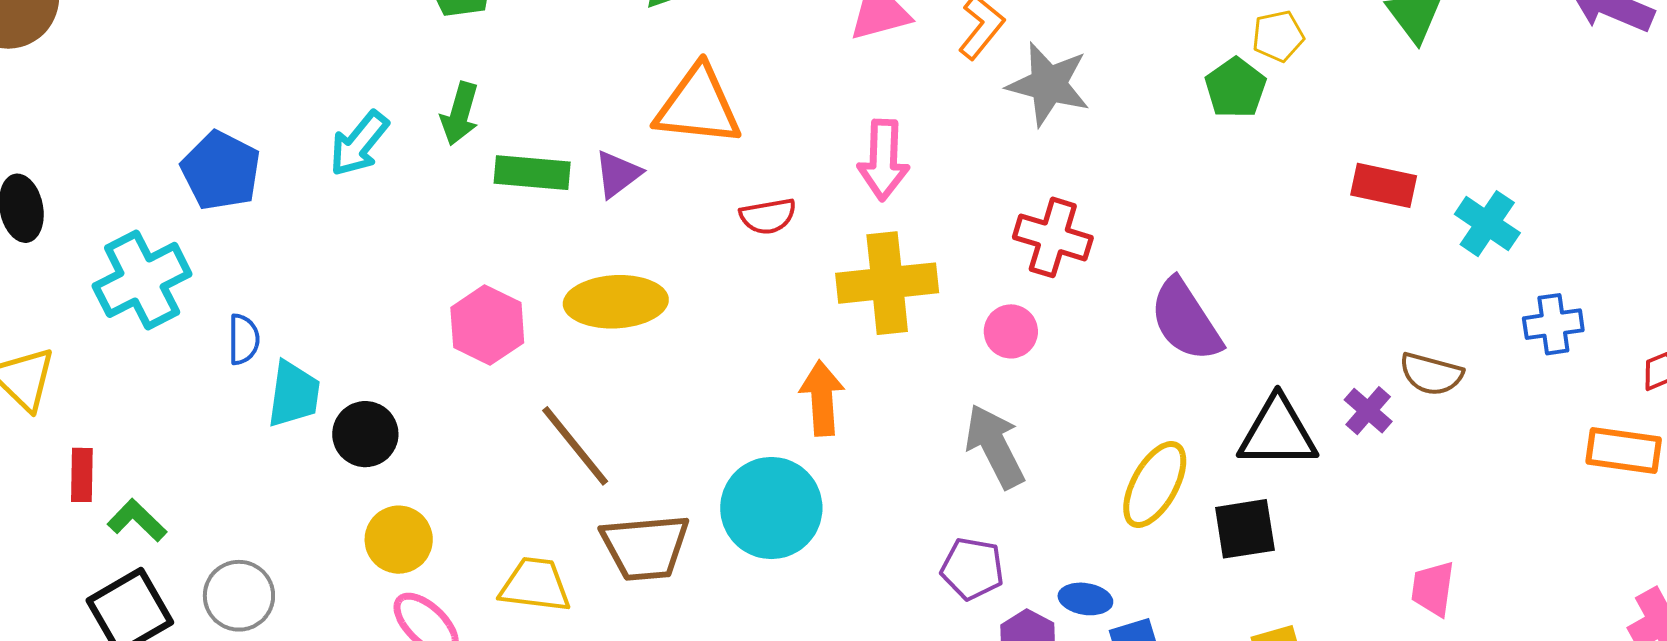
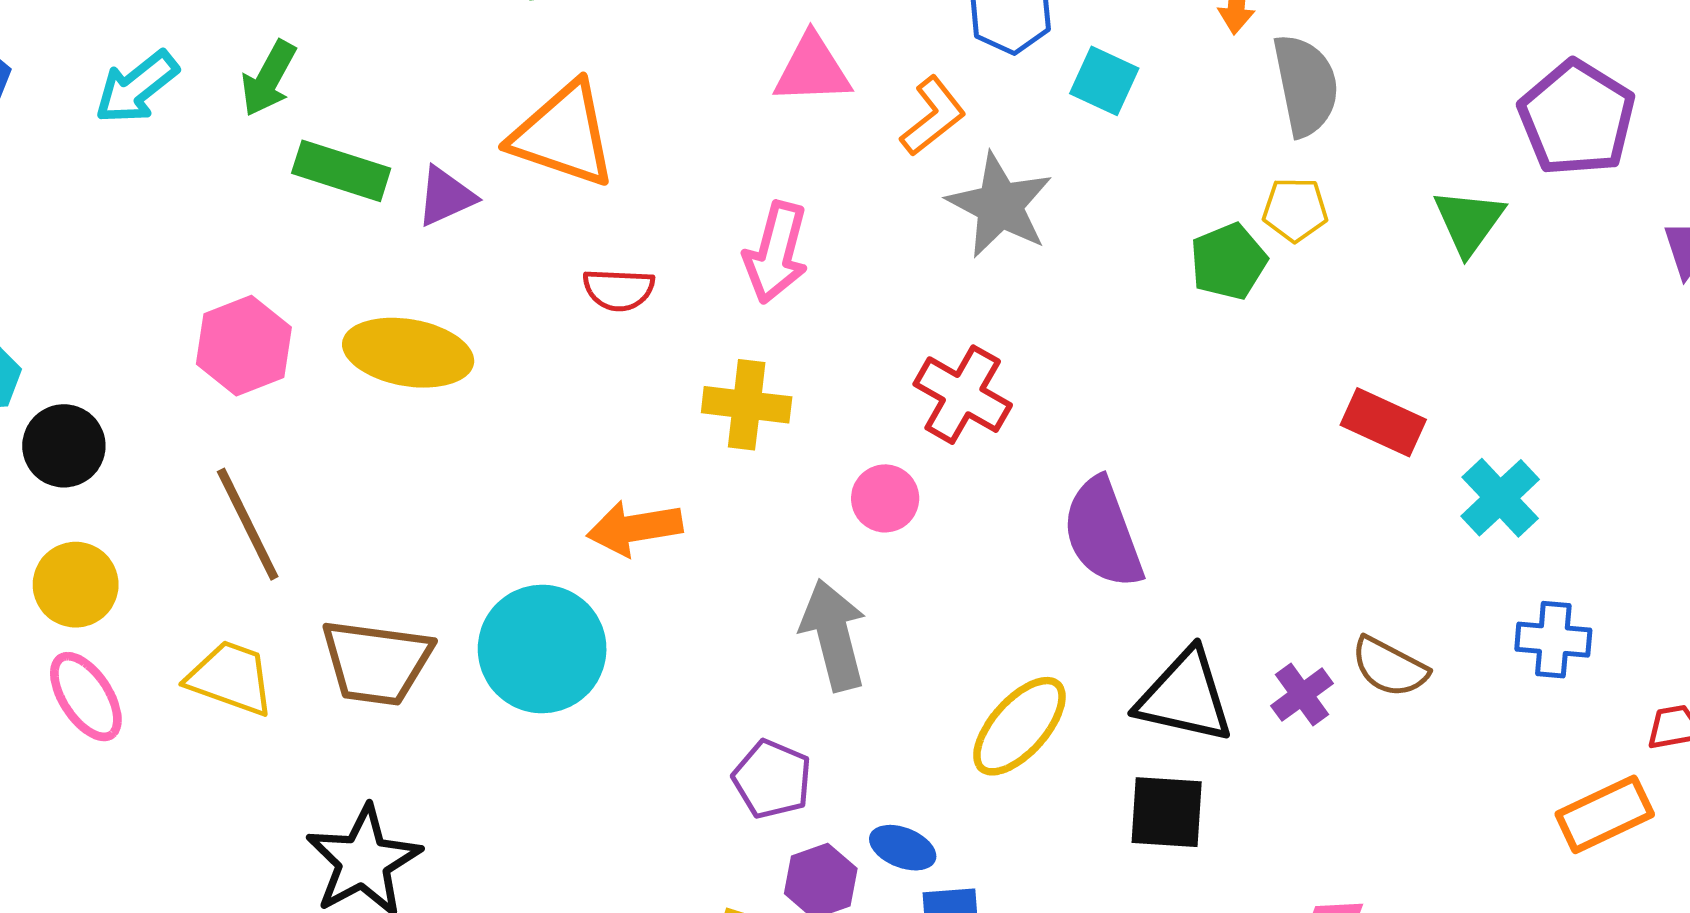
yellow cross: (887, 283) -> (747, 405), size x0.7
orange arrow: (822, 398) -> (635, 528), turned -108
brown line: (575, 446) -> (248, 524), moved
orange rectangle: (1624, 451) -> (1605, 814), turned -46
black square: (1245, 529) -> (1167, 812), moved

